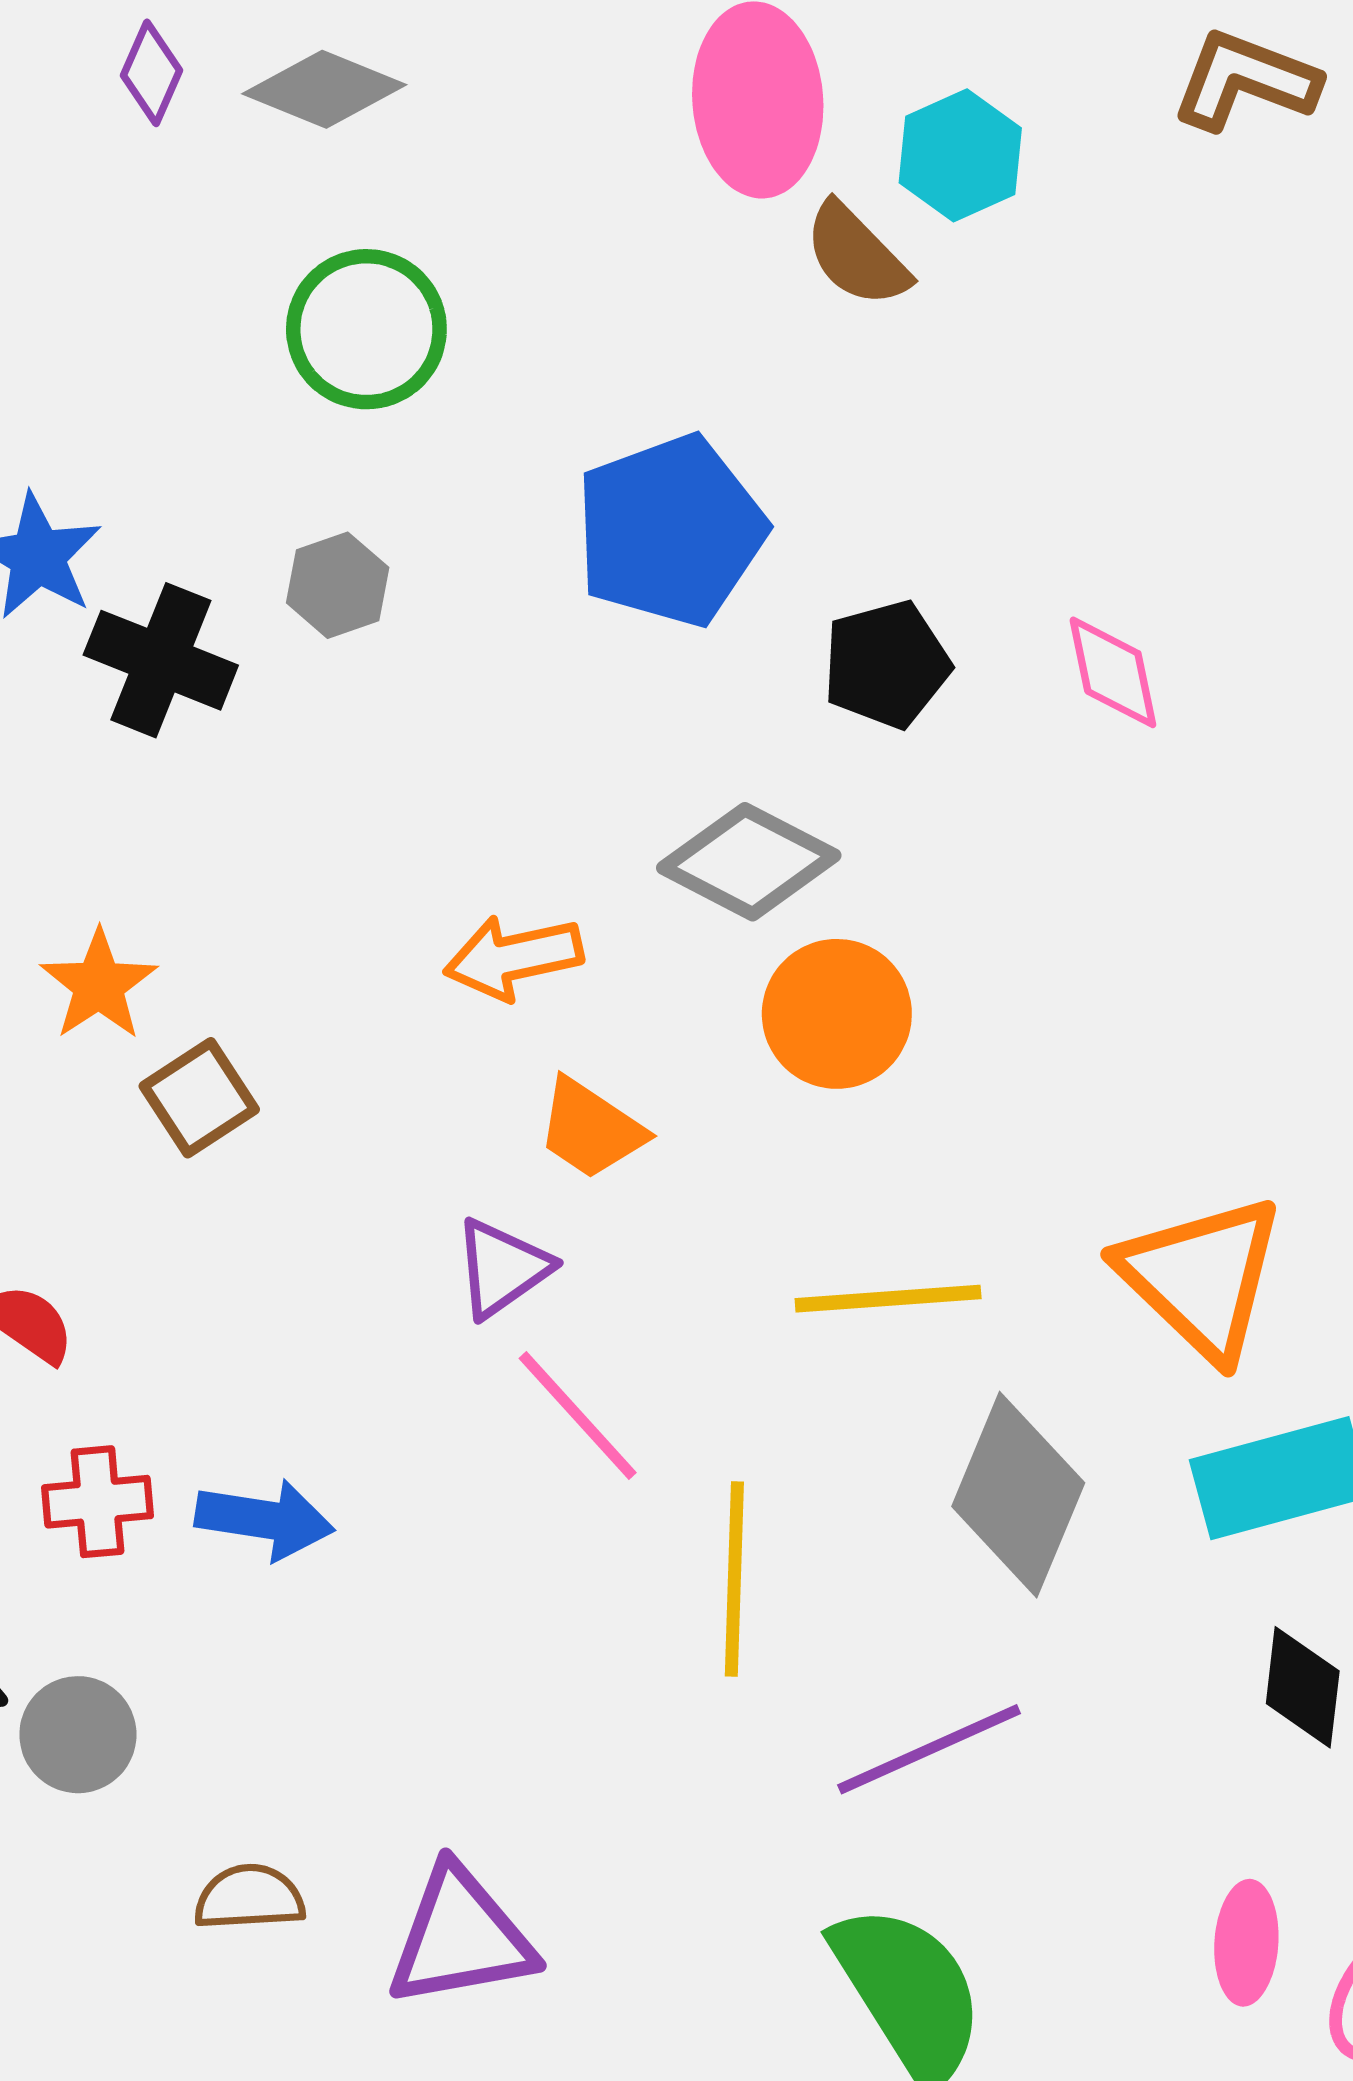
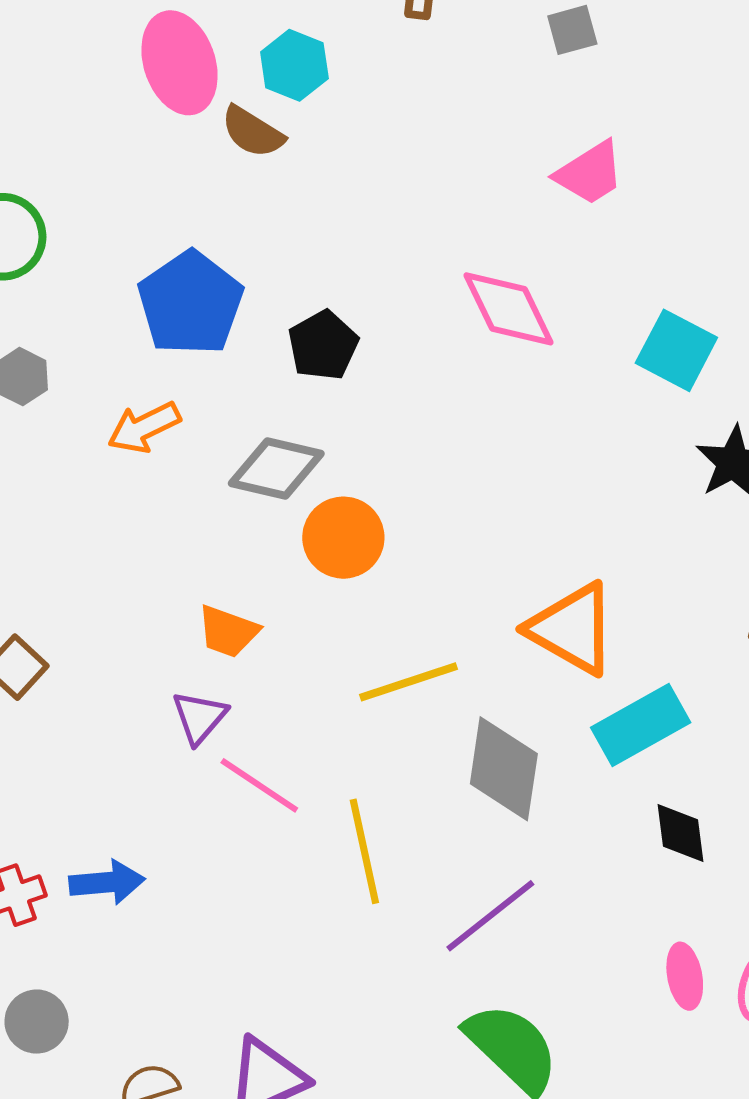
pink diamond: (1113, 672) -> (509, 309), moved, size x1.5
orange arrow: (513, 957) -> (144, 427), moved

